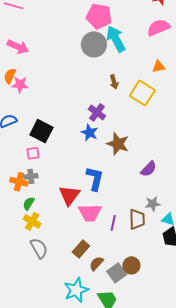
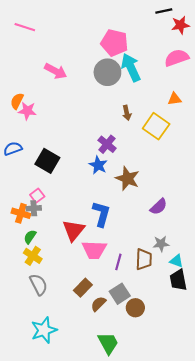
pink arrow: (18, 47) -> (56, 71), moved
pink square: (33, 153) -> (37, 196), moved, turned -32
gray square: (117, 273) -> (120, 294), moved
cyan star: (76, 290) -> (44, 330), moved

